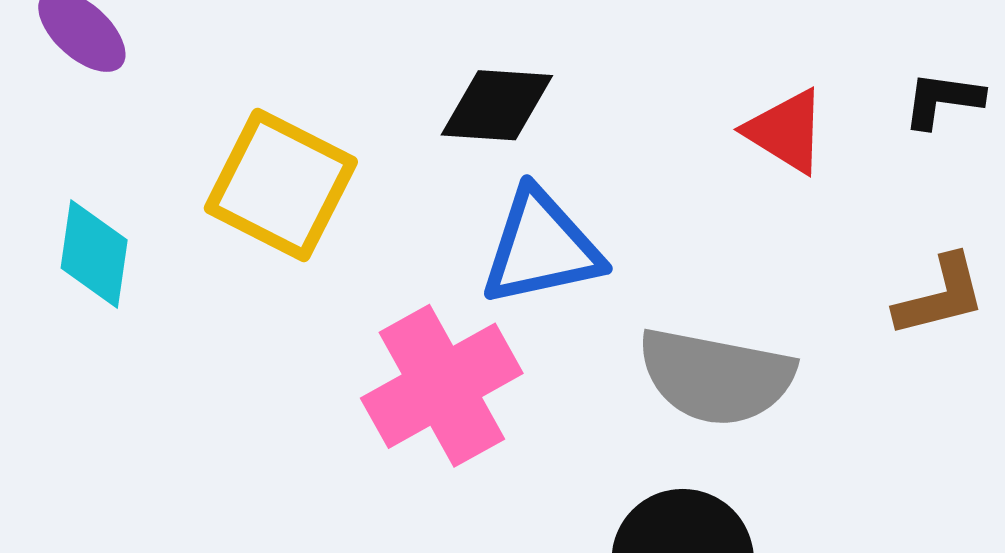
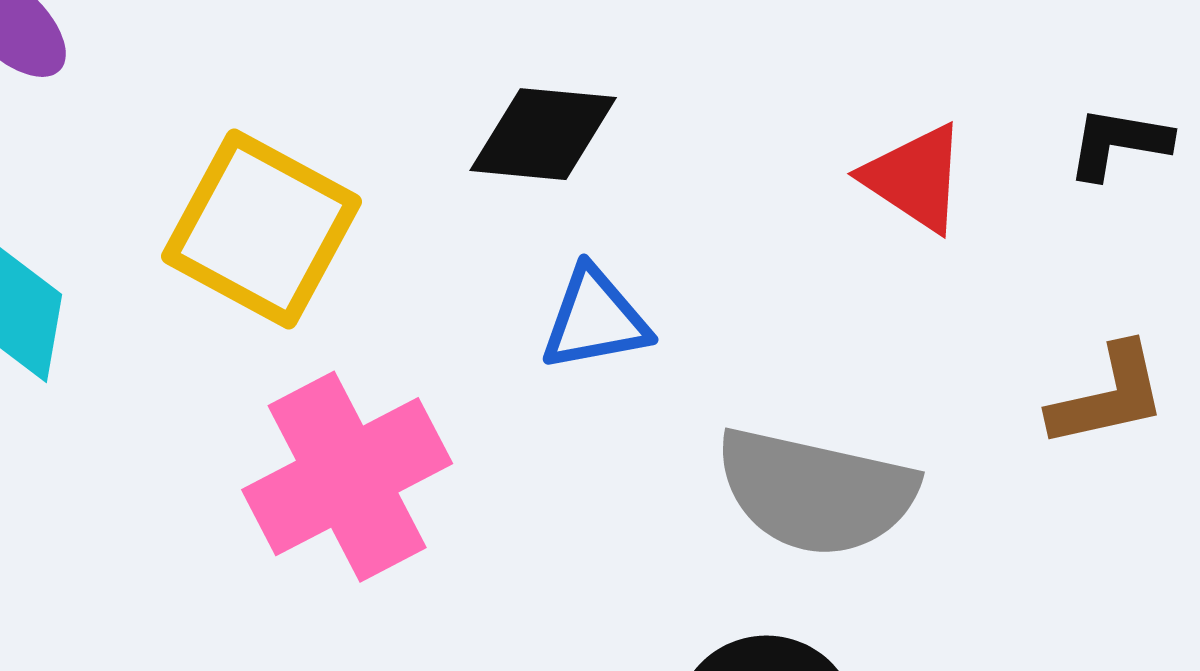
blue triangle: (541, 248) -> (595, 319), size x0.7
pink cross: (442, 386) -> (347, 477), moved

